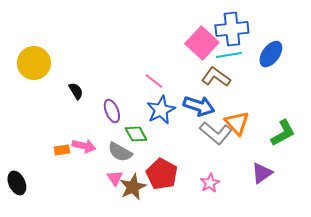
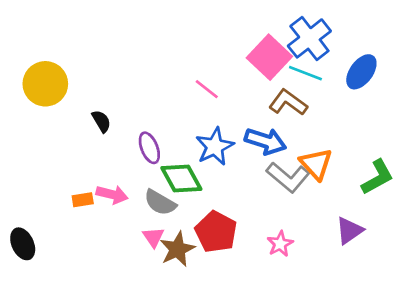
blue cross: (232, 29) -> (309, 38), turned -32
cyan line: (229, 55) -> (305, 73), turned 30
pink line: (154, 81) -> (207, 89), moved
green diamond: (136, 134) -> (181, 179), size x1.4

